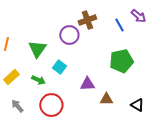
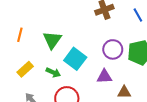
purple circle: (69, 35) -> (113, 49), moved
cyan square: (59, 67) -> (75, 59), size x1.5

